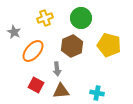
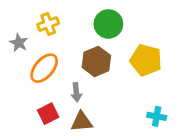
yellow cross: (45, 18) -> (48, 24), moved
red square: (36, 85) -> (48, 114), turned 35
cyan cross: (97, 93) -> (157, 116), moved

